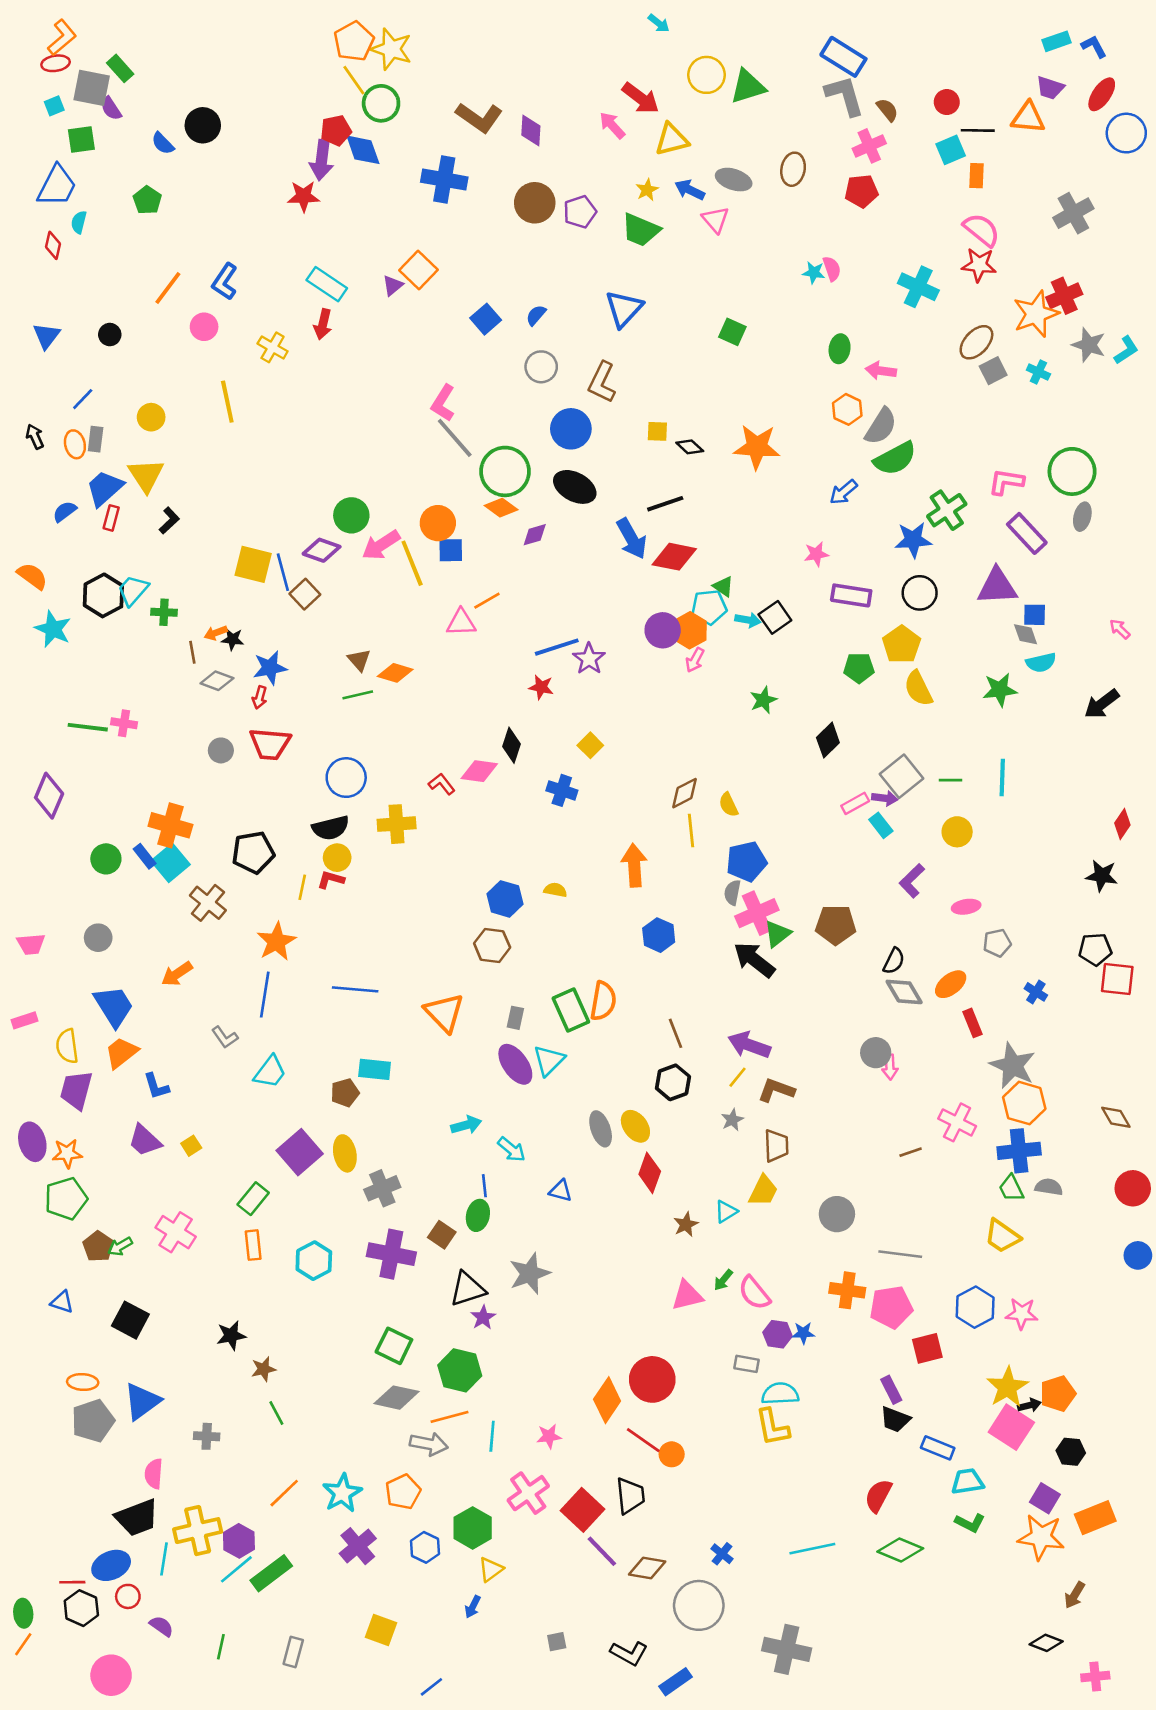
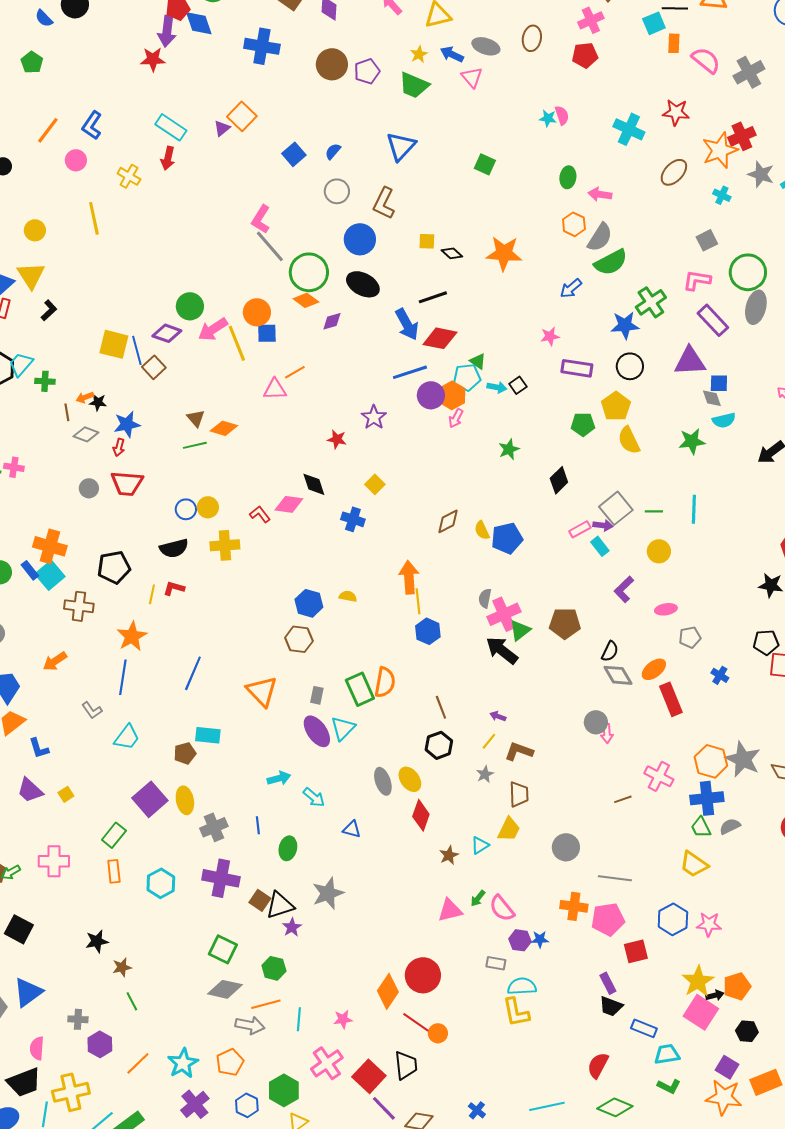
pink semicircle: (982, 230) -> (706, 60), moved
gray square: (993, 371) -> (707, 240), moved
gray ellipse: (1082, 517) -> (756, 307), size x1.5
black square: (775, 617) -> (518, 385), size x0.7
blue line: (557, 647) -> (410, 372), moved
black diamond: (511, 745) -> (314, 484), turned -36
blue circle: (346, 778) -> (186, 509), size x0.7
yellow line: (691, 830) -> (418, 601), moved
yellow circle: (337, 858) -> (208, 507), moved
blue pentagon: (747, 861) -> (507, 538), moved
brown cross: (208, 903) -> (79, 606), turned -32
blue line: (355, 989) -> (193, 673), turned -72
red rectangle: (973, 1023) -> (671, 699), size x1.5
purple arrow: (749, 1045) -> (498, 716), size x0.5
gray star: (1013, 1066) -> (743, 759), moved
blue line: (484, 1186) -> (258, 825), moved
gray semicircle: (1049, 1187) -> (730, 826), turned -35
pink cross: (176, 1232) -> (54, 861), turned -32
brown square: (442, 1235) -> (260, 900), moved
green hexagon: (460, 1370) -> (274, 968), size x0.7
purple hexagon: (239, 1541) -> (100, 1044), moved

